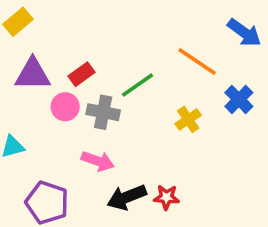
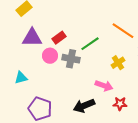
pink arrow: (98, 161) -> (104, 86), moved
red star: (166, 197) -> (120, 104), moved

